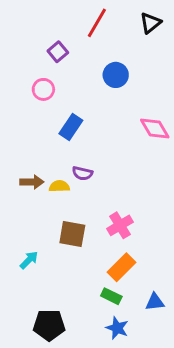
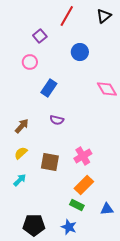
brown arrow: (32, 182) -> (22, 126), turned -49
yellow semicircle: (59, 186) -> (21, 153), moved, turned -40
blue star: (117, 328) -> (69, 227), moved

